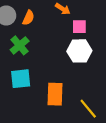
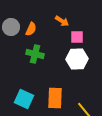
green cross: (20, 45) -> (35, 54), moved, turned -36
cyan square: (21, 79) -> (24, 99), moved, turned 30

